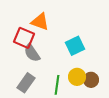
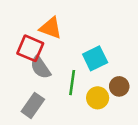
brown circle: (91, 80) -> (119, 86), moved
green line: (57, 85) -> (72, 83), moved

